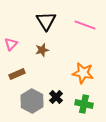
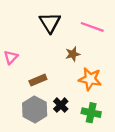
pink triangle: (11, 44) -> (11, 57), moved
brown star: (42, 50) -> (73, 54), moved
brown rectangle: (17, 74) -> (38, 80), moved

